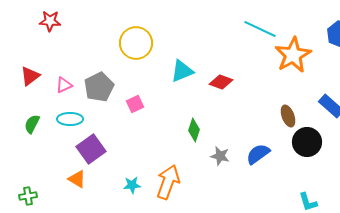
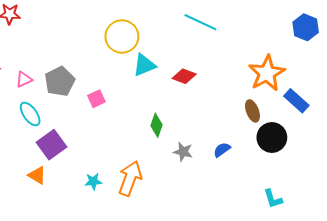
cyan line: (260, 29) -> (200, 22), moved
yellow circle: (136, 43) -> (122, 36), moved
orange star: (293, 55) -> (267, 73), moved
cyan ellipse: (70, 119) -> (30, 114), turned 55
blue semicircle: (258, 154) -> (222, 150), size x0.7

